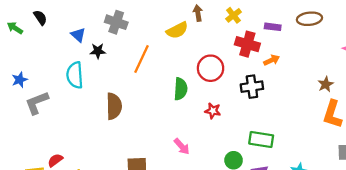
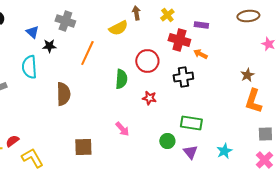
brown ellipse: (309, 19) -> (248, 16), moved
orange arrow: (271, 60) -> (200, 54), turned -128

